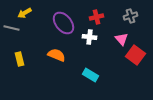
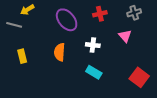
white cross: (90, 37) -> (93, 45), moved
orange semicircle: (56, 55) -> (60, 52), turned -108
red square: (136, 55) -> (139, 77), moved

